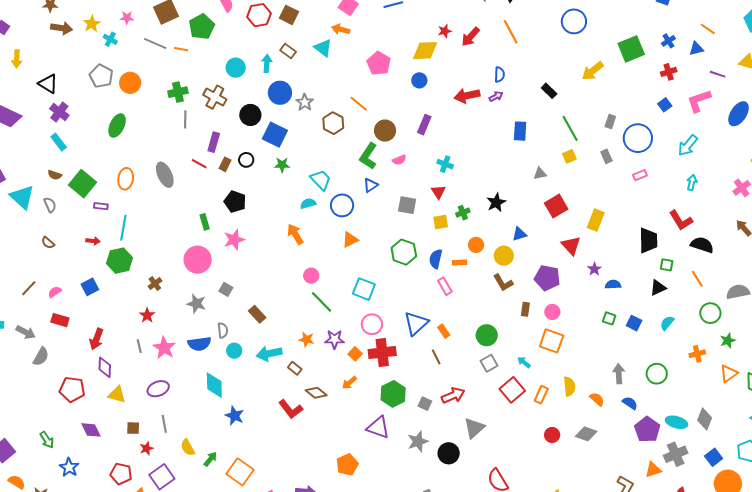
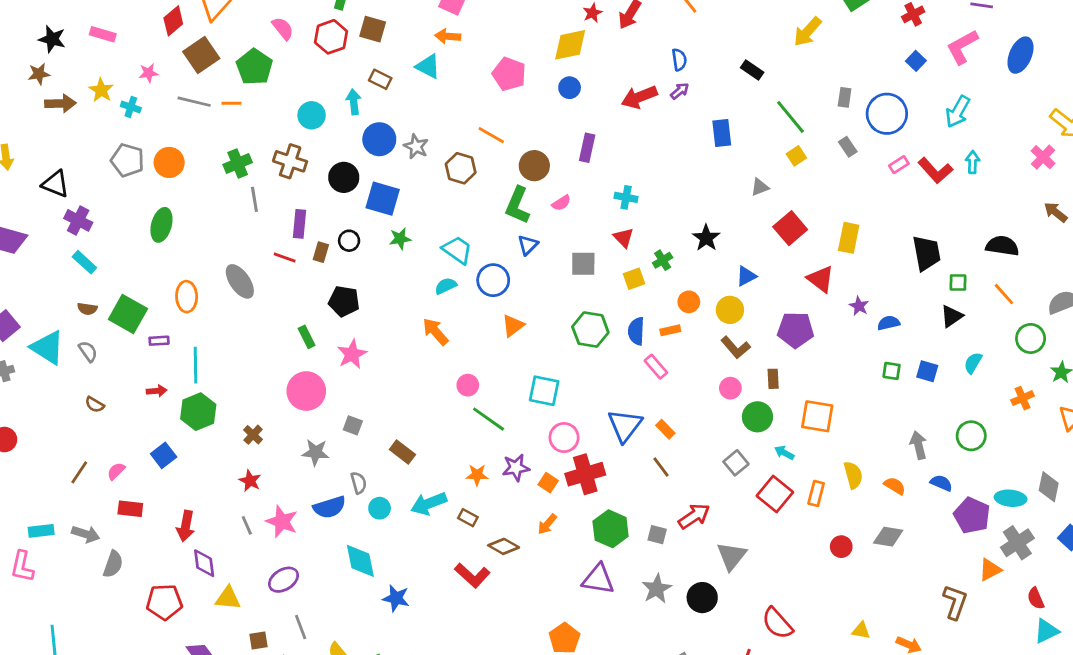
red L-shape: (681, 220) -> (935, 171), moved
pink circle: (552, 312) -> (730, 388), moved
green circle: (487, 335) -> (757, 417), moved

